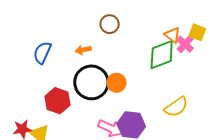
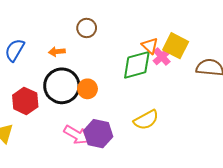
yellow square: (197, 32) -> (176, 46), size x1.4

